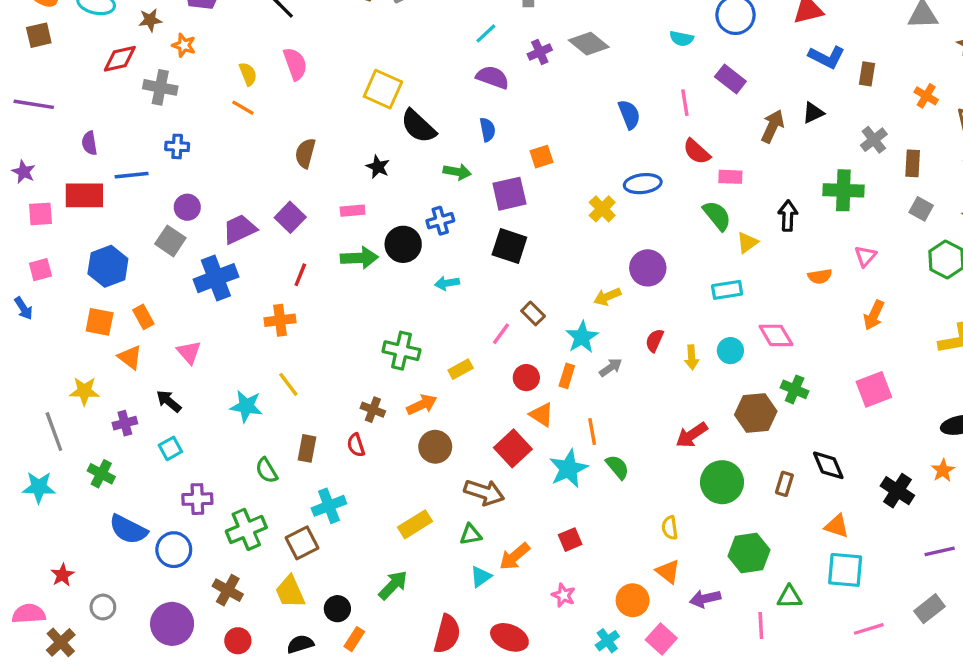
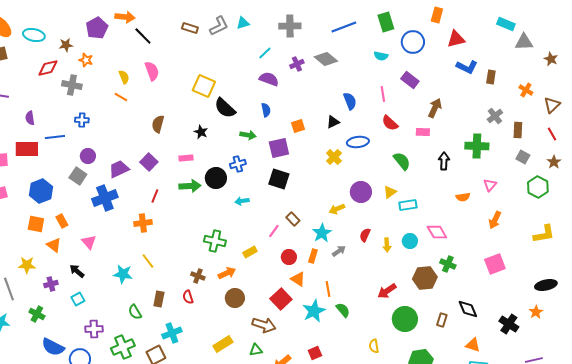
black triangle: (813, 113) -> (333, 122), moved
pink rectangle: (730, 177) -> (423, 132), moved
yellow triangle: (747, 243) -> (390, 192), moved

